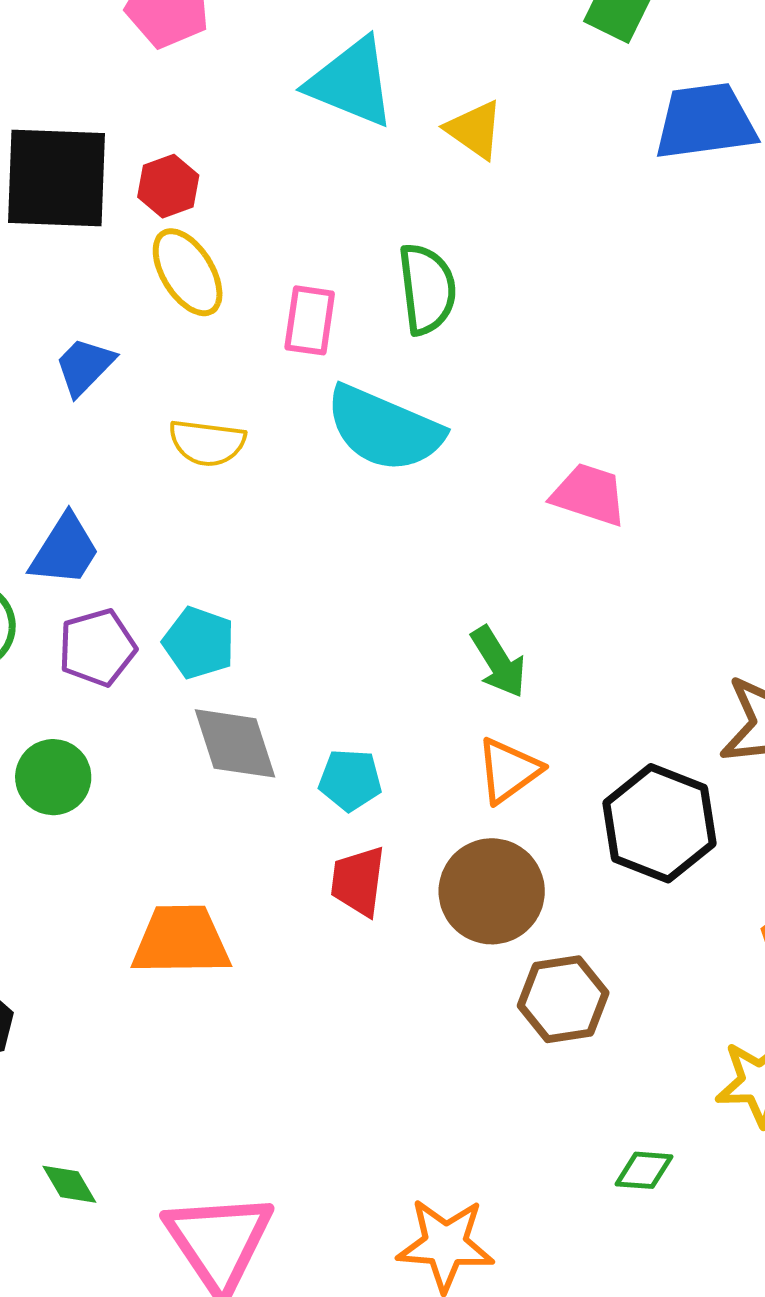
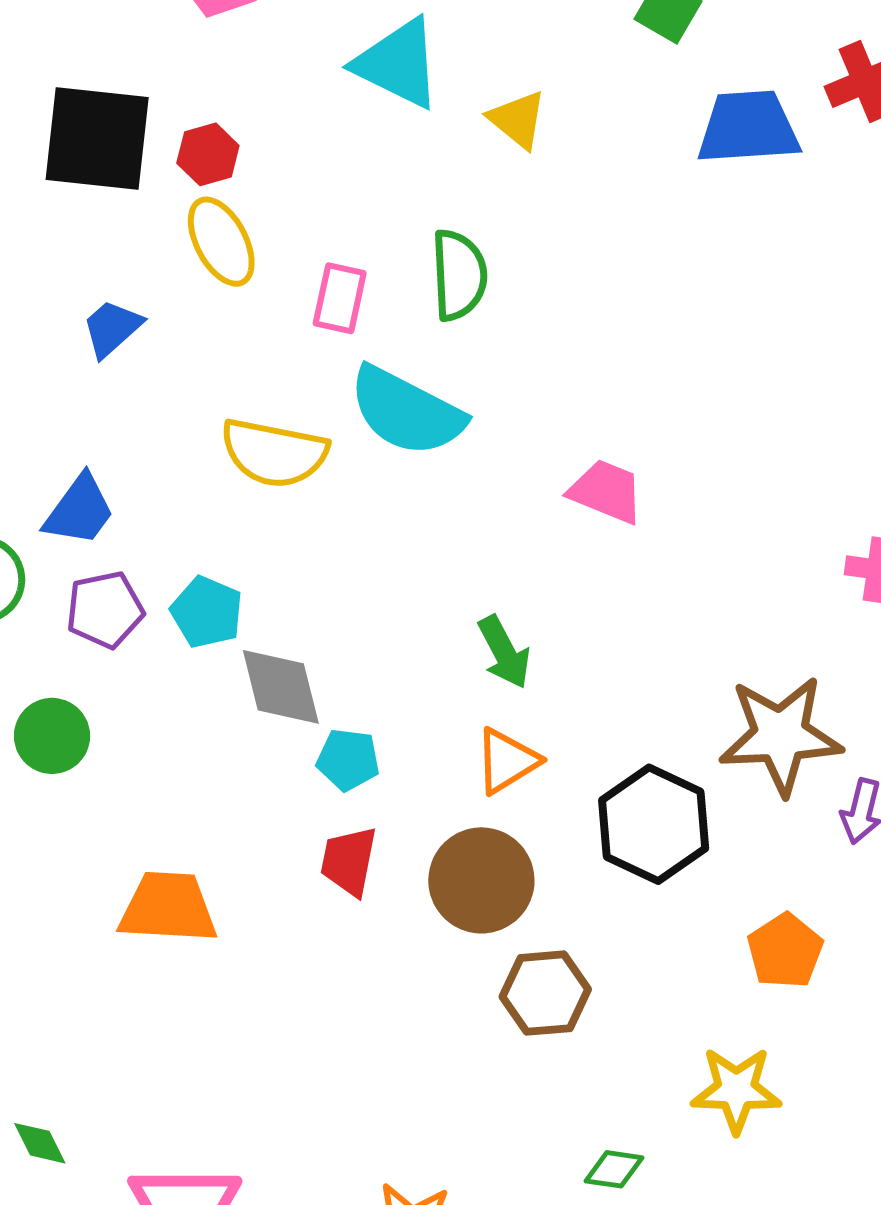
yellow semicircle: (207, 443) -> (274, 453), moved, size x1.4
gray diamond: (235, 743) -> (281, 687), moved

